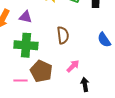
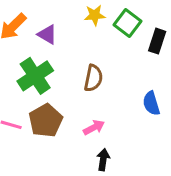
green cross: (26, 45) -> (35, 76), turned 35

